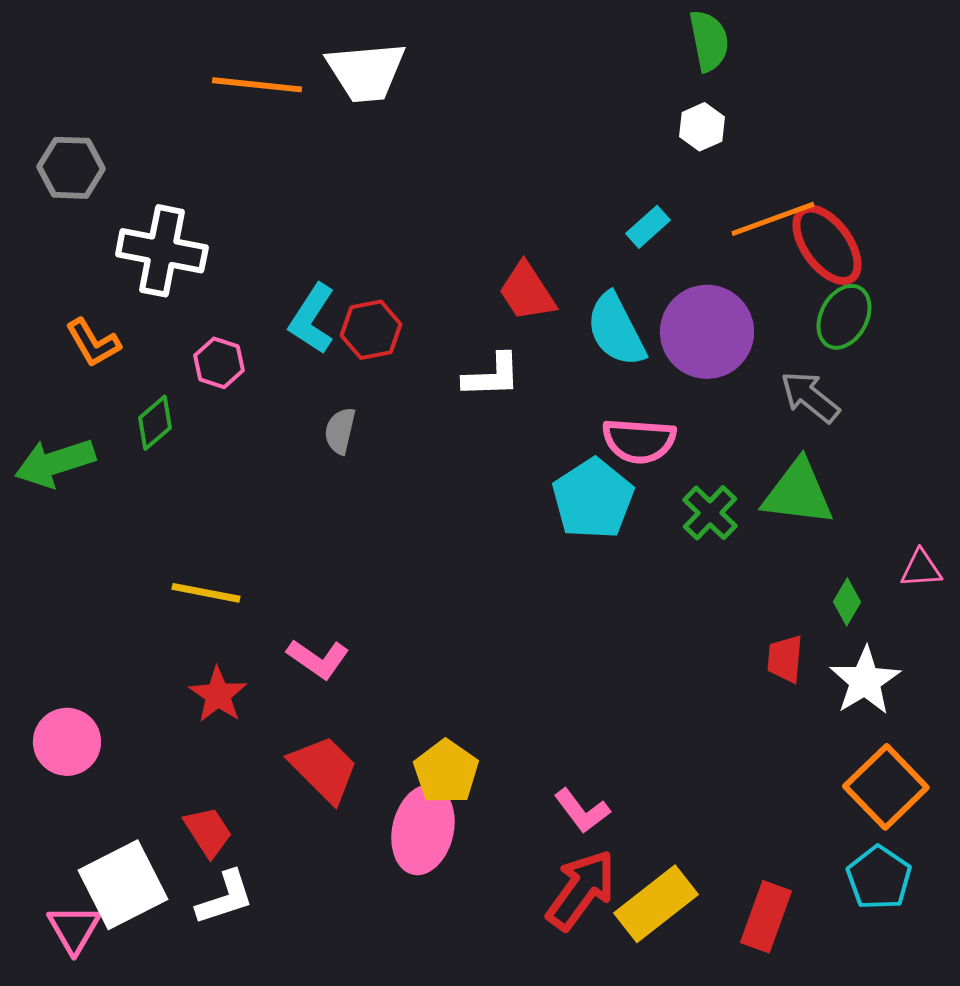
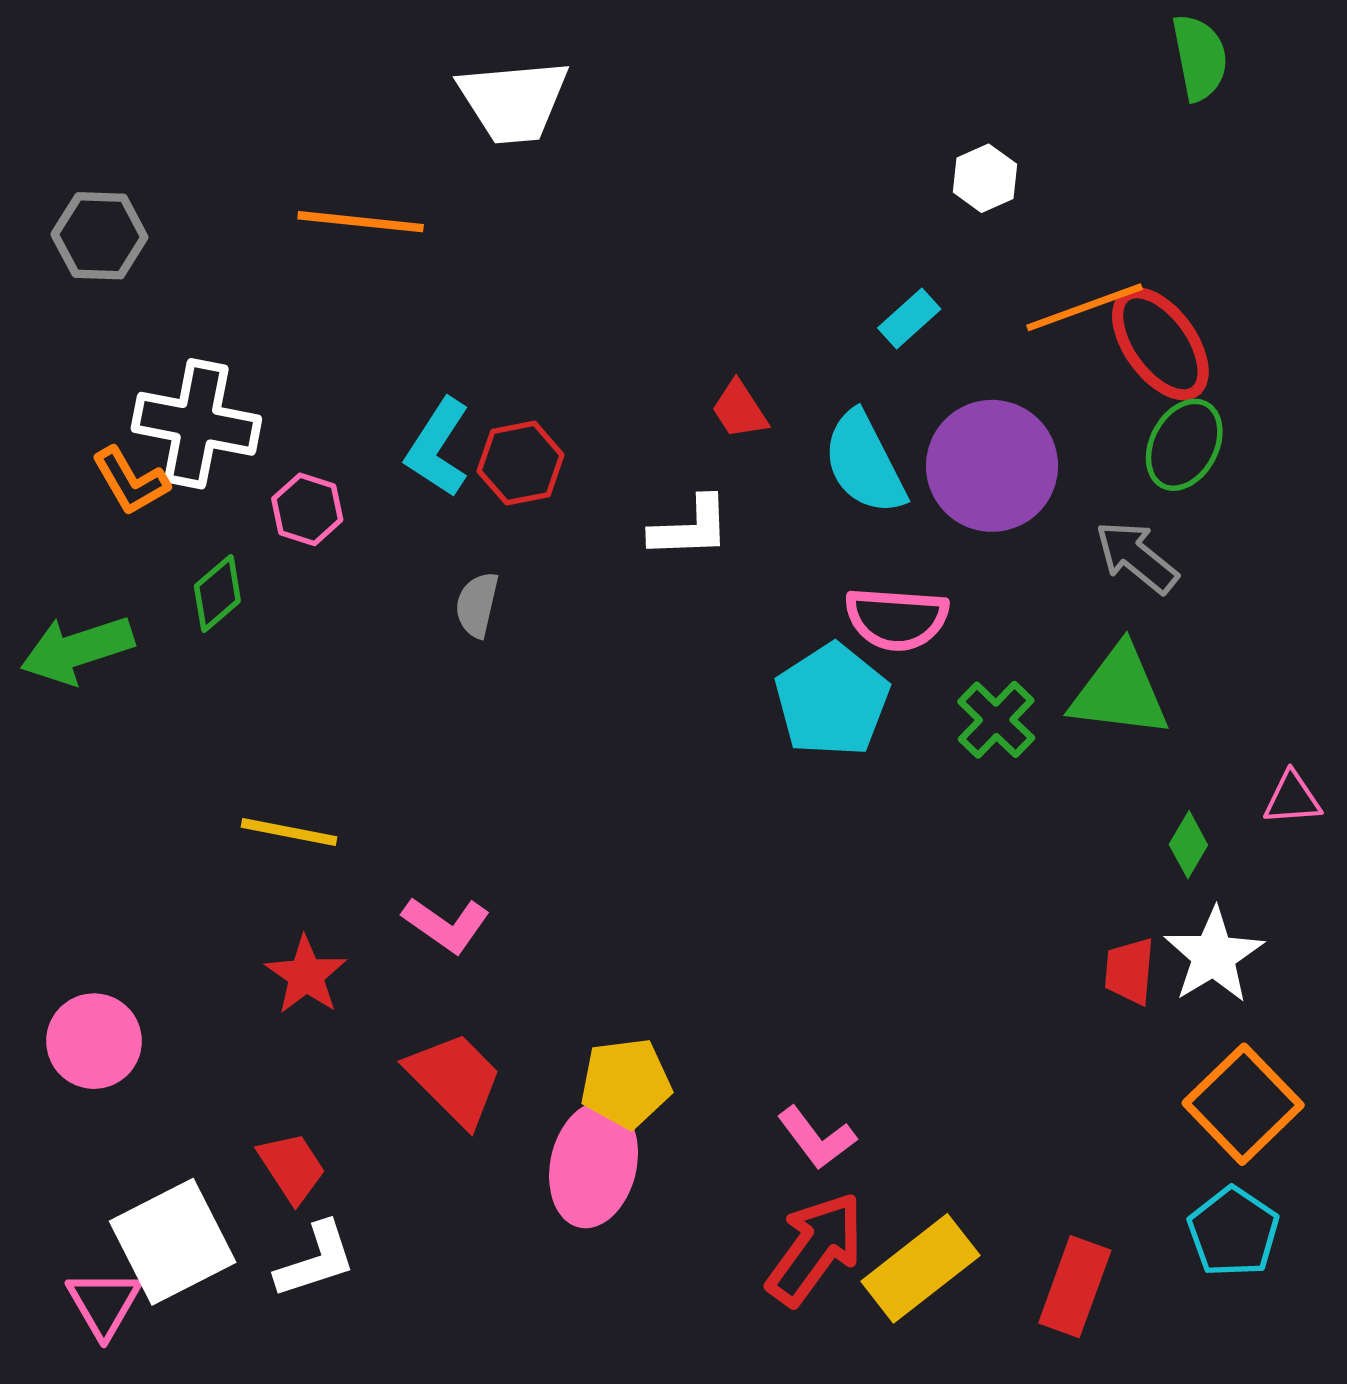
green semicircle: (709, 41) -> (1200, 58), moved
orange line: (257, 85) -> (361, 222), moved
white cross: (162, 251) -> (196, 424), moved
red trapezoid: (527, 292) -> (739, 410), size x0.7
red trapezoid: (785, 659) -> (1129, 971), moved
yellow pentagon: (446, 772) -> (626, 1083), turned 30

